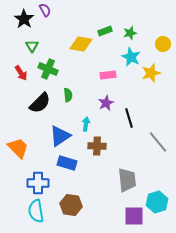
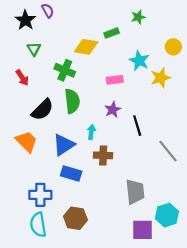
green star: (130, 33) -> (138, 17), moved
green cross: (48, 69) -> (65, 70), moved
green semicircle: (68, 95) -> (72, 101), size x1.6
orange trapezoid: (18, 148) -> (26, 142), moved

